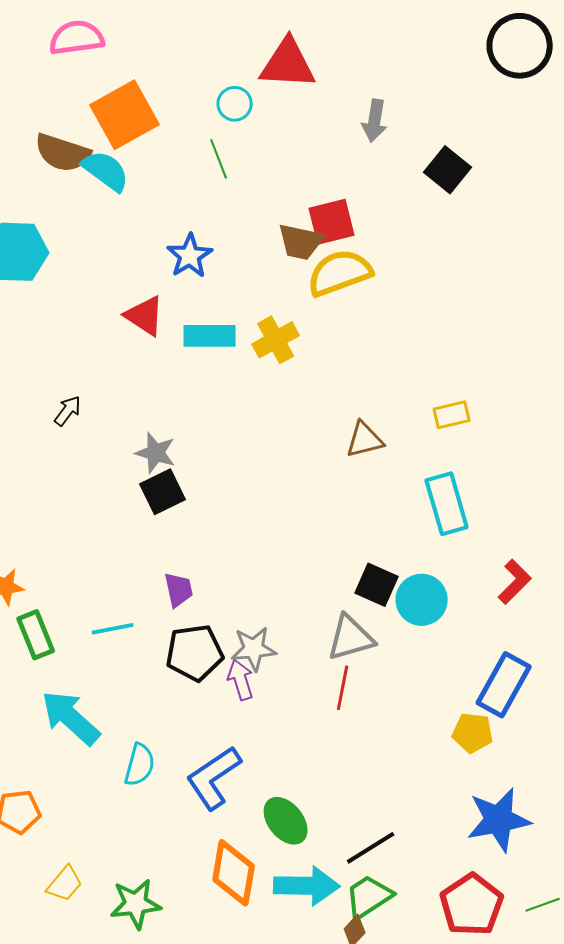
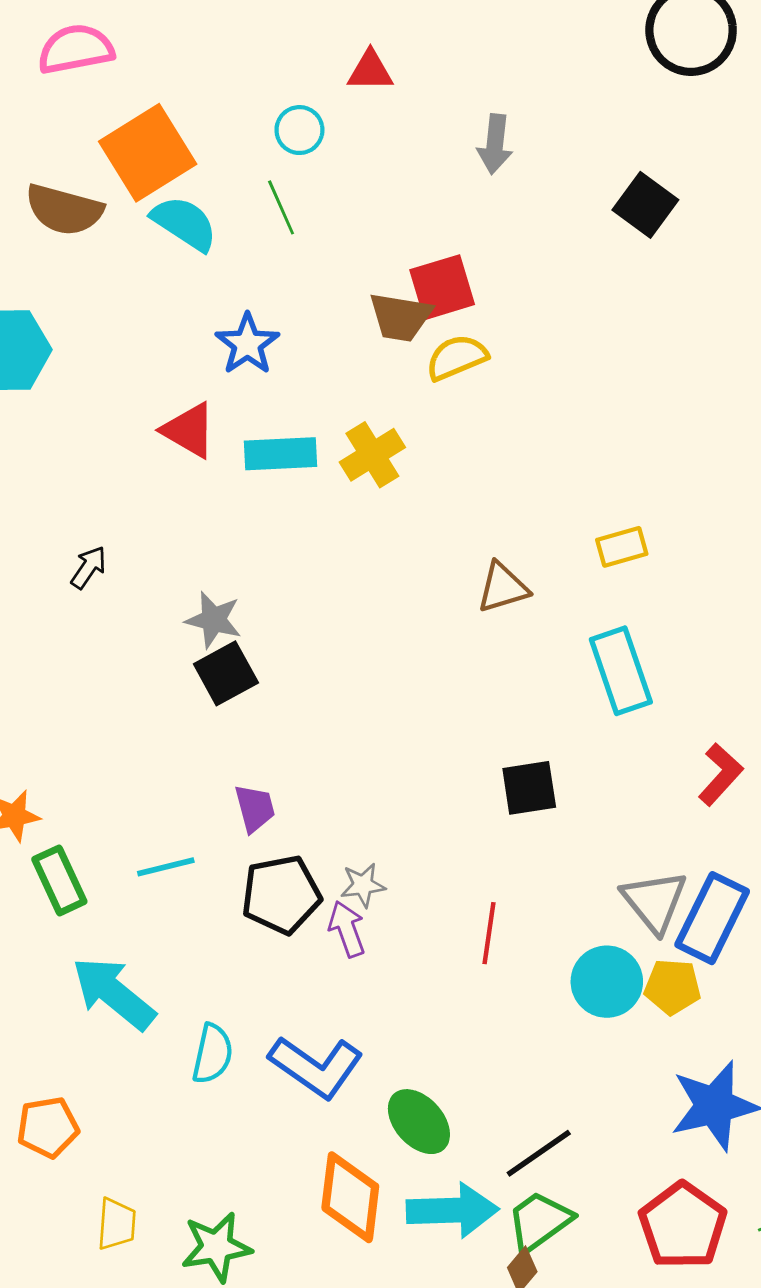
red triangle: (288, 64) -> (370, 71), size x0.6
black square: (448, 170) -> (645, 205), moved
cyan semicircle: (106, 171) -> (184, 223), moved
yellow semicircle: (340, 273) -> (457, 357), size x0.7
black square: (377, 585) -> (529, 788), turned -30
cyan circle: (422, 600) -> (607, 982), moved
gray triangle: (351, 638) -> (654, 901), moved, turned -50
gray star: (254, 649) -> (363, 885), size x0.7
blue L-shape: (214, 778) -> (316, 1067), turned -108
yellow trapezoid: (65, 884) -> (117, 1224), turned -33

